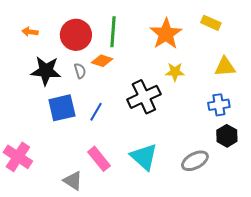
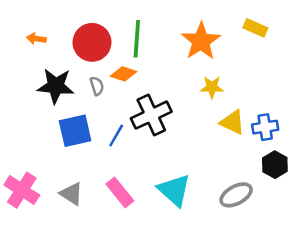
yellow triangle: (225, 67) -> (232, 122), moved, turned 30
black cross: (144, 97) -> (151, 115), moved
gray triangle: (73, 181) -> (71, 194), moved

